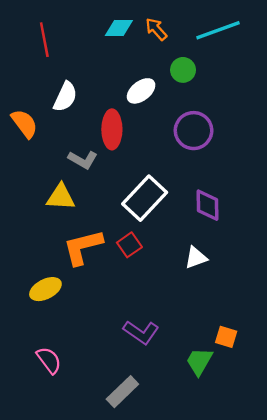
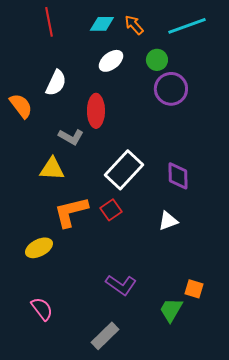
red line: (44, 40) -> (49, 22), moved
white ellipse: (141, 91) -> (111, 61), moved
purple circle: (194, 131) -> (171, 89), moved

